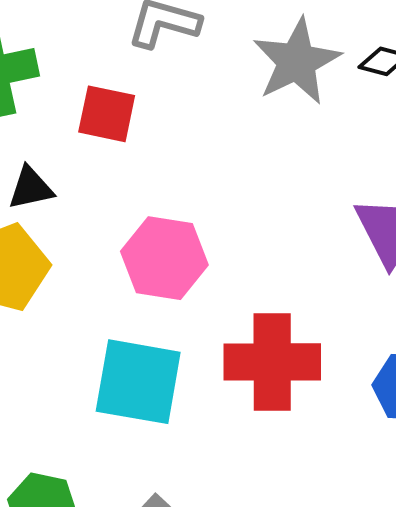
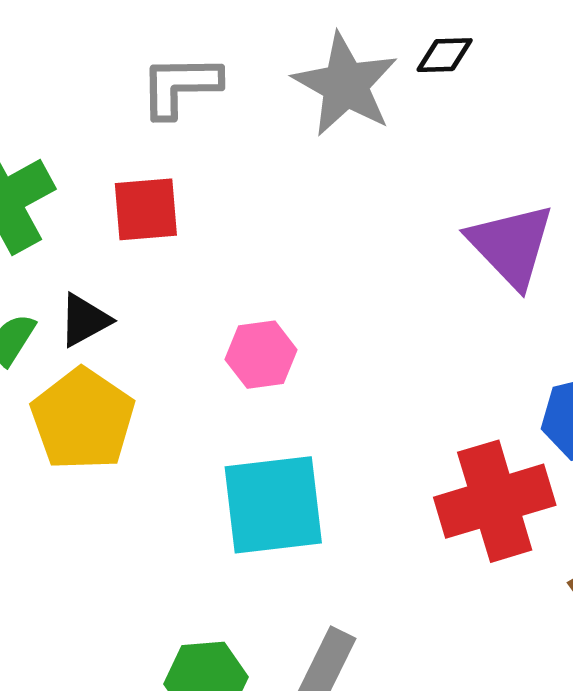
pink hexagon: (164, 258) -> (261, 355), size x0.7
red cross: (272, 362) -> (495, 501), moved

